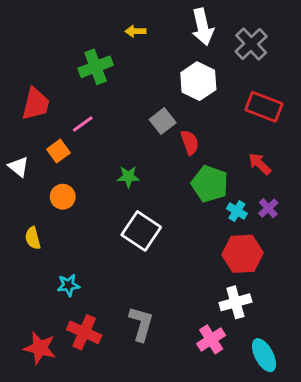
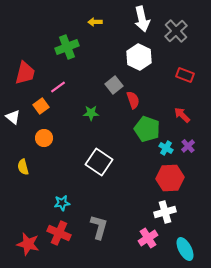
red rectangle: (264, 107) -> (185, 75), size x0.7
green star: (128, 177) -> (91, 113), moved
cyan star: (68, 285) -> (62, 203), moved

